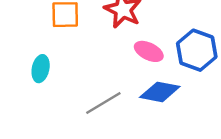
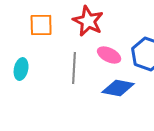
gray line: (103, 103) -> (74, 68), moved, turned -56

